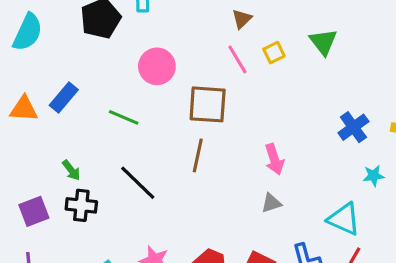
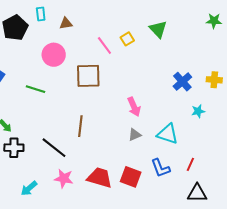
brown triangle: (242, 19) -> (66, 23), moved, turned 40
brown line: (198, 155) -> (80, 126), moved
black line: (138, 183) -> (54, 148), moved
cyan triangle: (344, 219) -> (168, 134), moved

